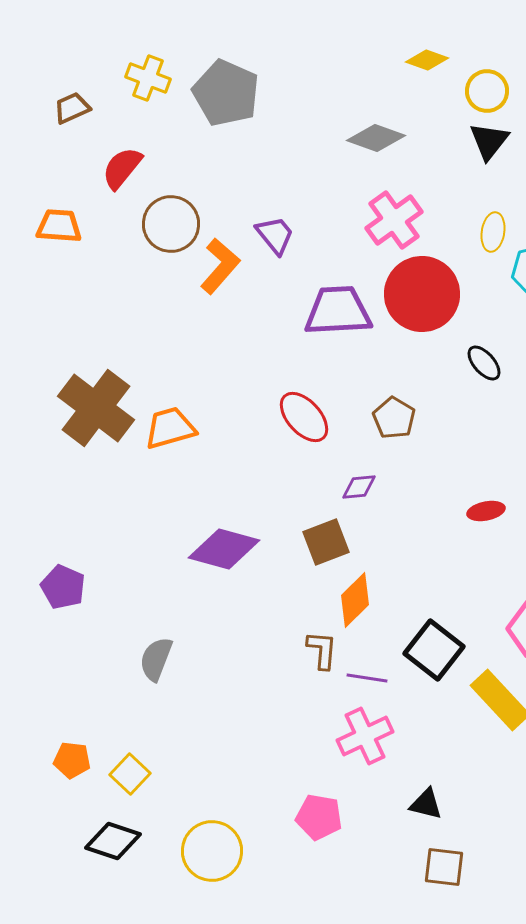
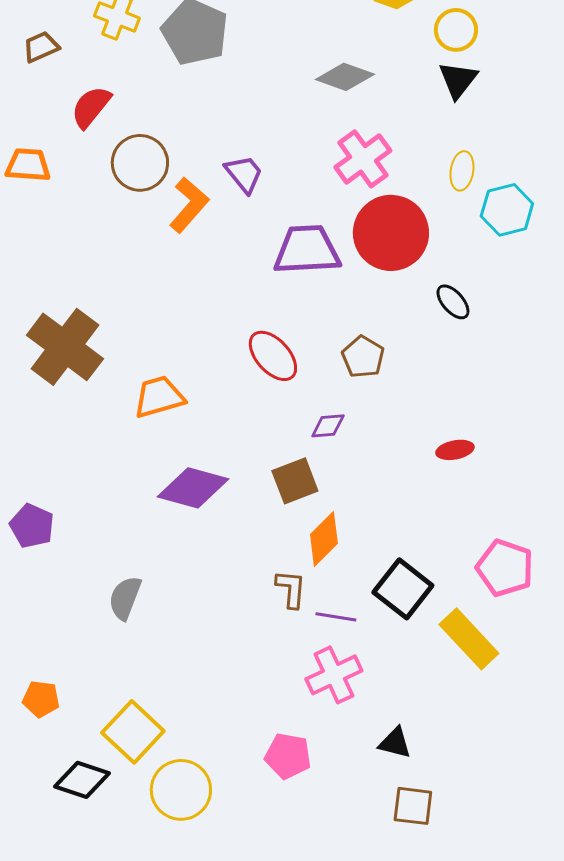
orange trapezoid: (170, 428) -> (159, 397), moved
yellow square: (130, 774) -> (133, 732), moved, size x1.5

